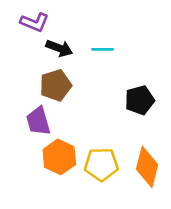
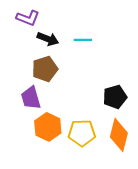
black pentagon: (140, 100) -> (115, 97), moved

